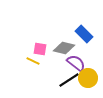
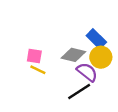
pink square: (40, 49) -> (34, 56), moved
yellow circle: (88, 78) -> (101, 57), moved

